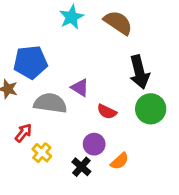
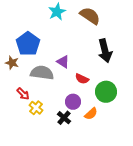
blue pentagon: (31, 62) -> (28, 44), turned -30
green circle: (151, 109) -> (106, 92), moved
red arrow: (23, 133) -> (23, 94), turned 96

